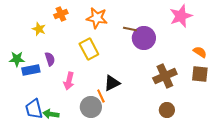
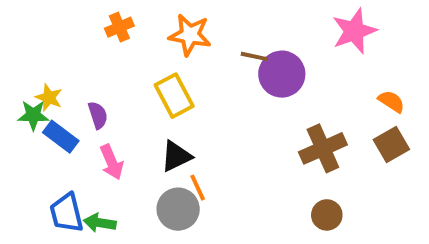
yellow star: (39, 29) -> (49, 98), moved
blue rectangle: (31, 70) -> (61, 137), turned 48
brown square: (200, 74) -> (391, 145), turned -36
pink arrow: (69, 81) -> (112, 162), moved, turned -36
black triangle: (112, 83) -> (176, 156), moved

